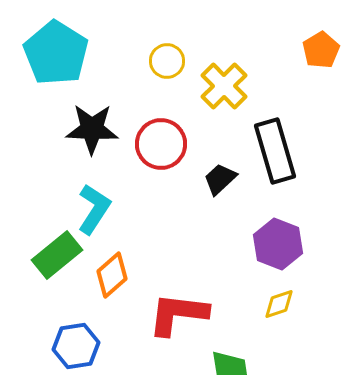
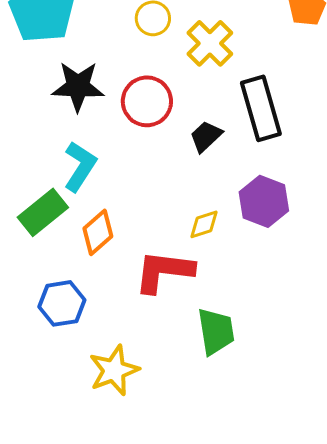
yellow diamond: (279, 304) -> (204, 224), moved

